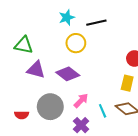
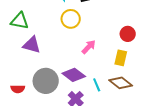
purple diamond: (68, 74) -> (74, 75), moved
pink arrow: (81, 101) -> (89, 47), moved

